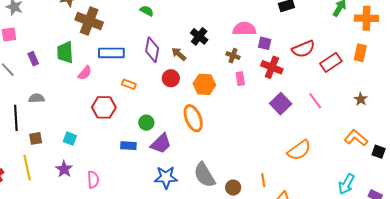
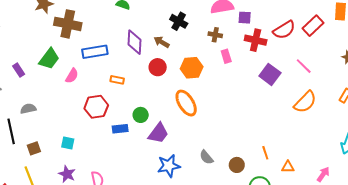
red semicircle: (303, 49) -> (284, 30), moved
green trapezoid: (65, 52) -> (49, 59), turned -130
blue rectangle: (128, 146) -> (120, 129), moved
orange semicircle: (299, 150) -> (305, 102), moved
gray semicircle: (204, 175) -> (206, 157), size x0.6

